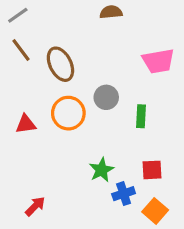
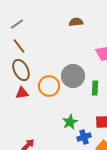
brown ellipse: (60, 64) -> (21, 70), moved
gray circle: (106, 97) -> (73, 76), size x1.5

